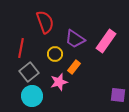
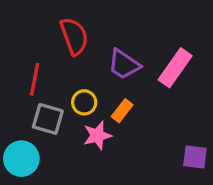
yellow circle: (55, 54) -> (84, 102), moved
gray square: (29, 72) -> (48, 119), turned -36
cyan circle: (32, 96) -> (21, 159), moved

